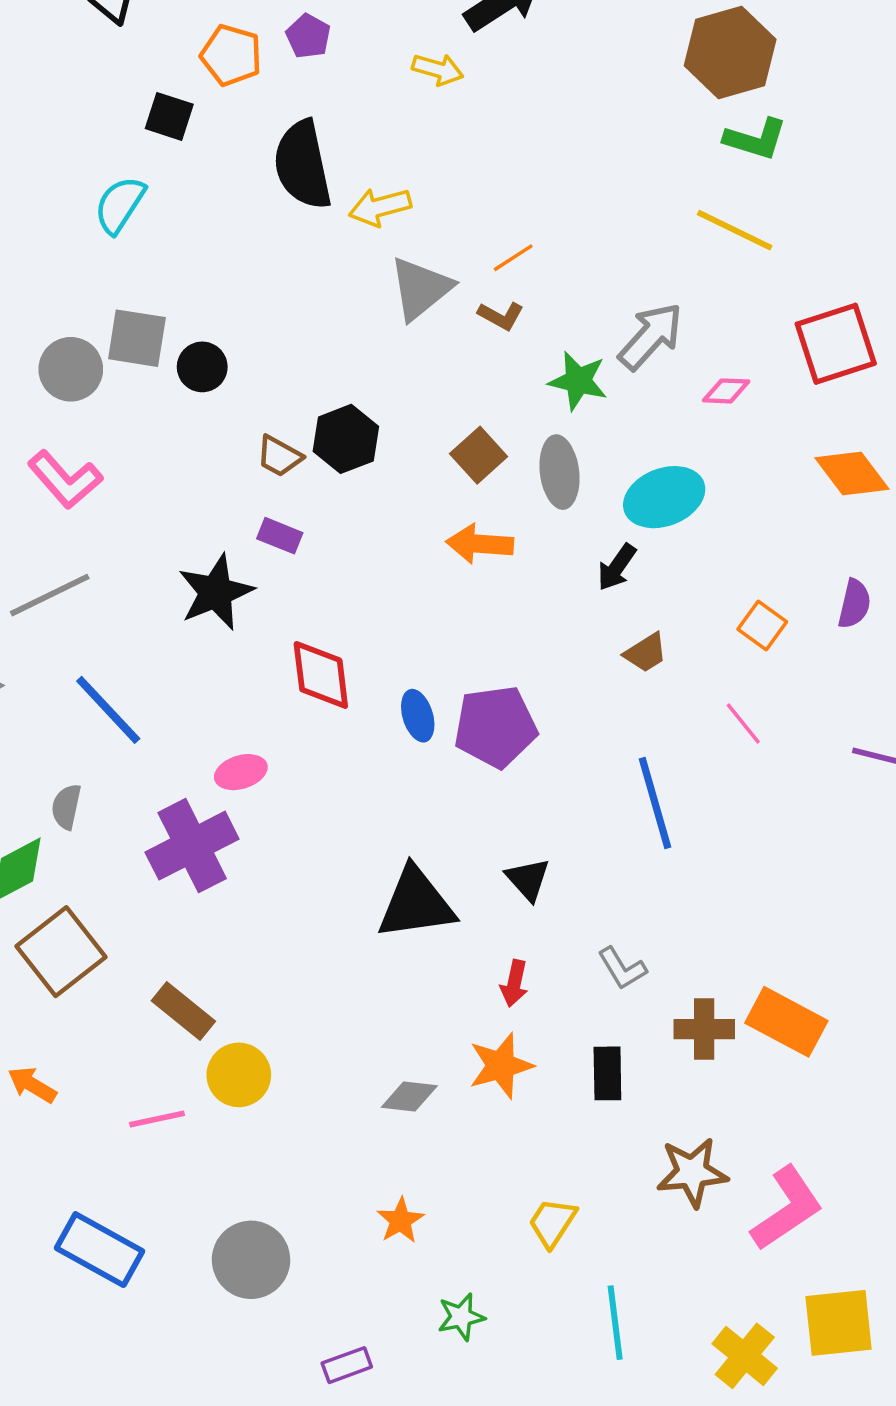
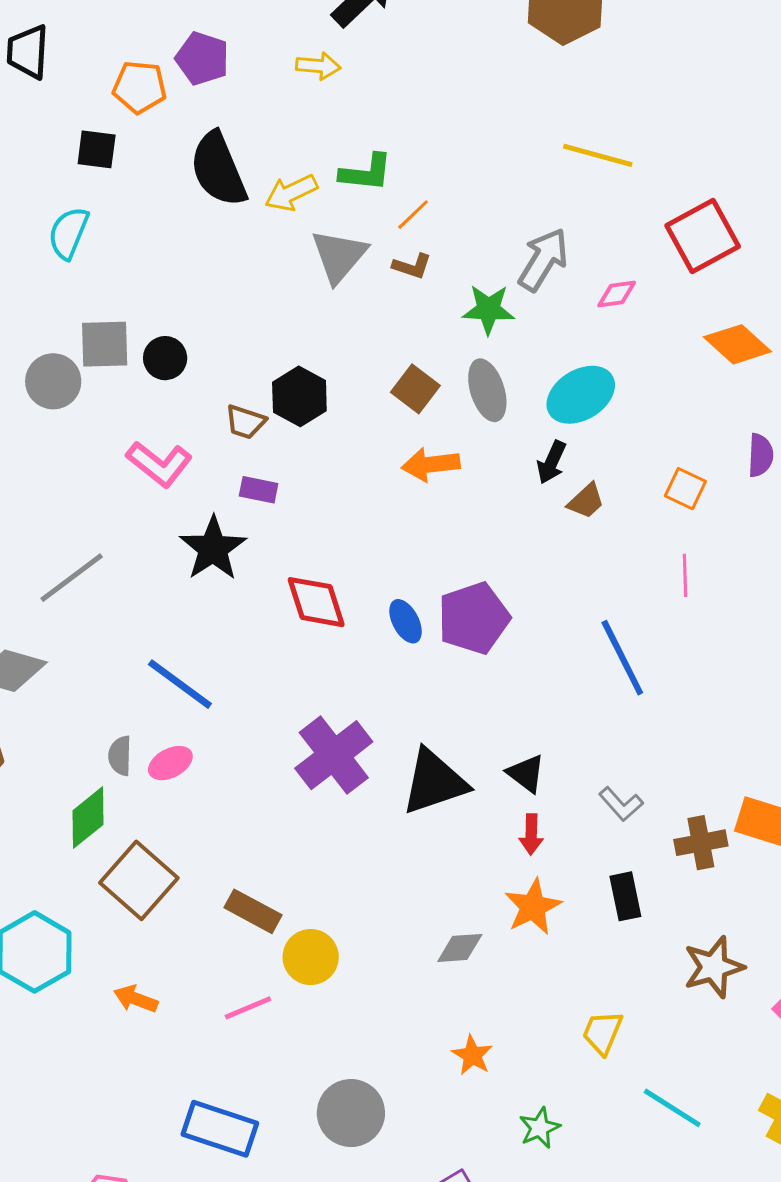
purple pentagon: (308, 36) -> (202, 58), size x1.4
green L-shape: (755, 139) -> (366, 173), moved
pink L-shape: (65, 480) -> (159, 464), moved
brown trapezoid: (646, 653) -> (586, 501), moved
blue line: (108, 710) -> (180, 684), moved
pink line: (743, 724) -> (685, 575), turned 48
pink ellipse: (241, 772) -> (170, 763), moved
purple cross: (192, 846) -> (334, 755), moved
black triangle: (528, 879) -> (526, 773), moved
cyan line: (615, 1323) -> (672, 1108), turned -40

